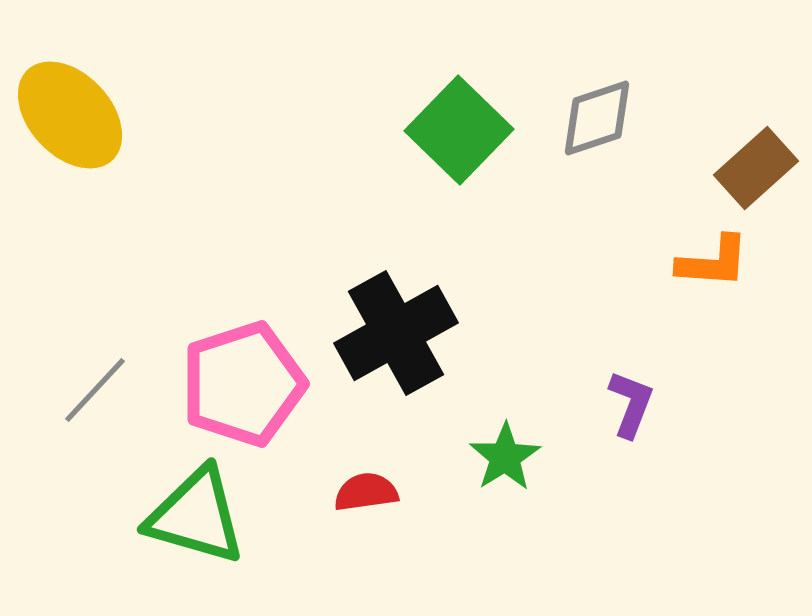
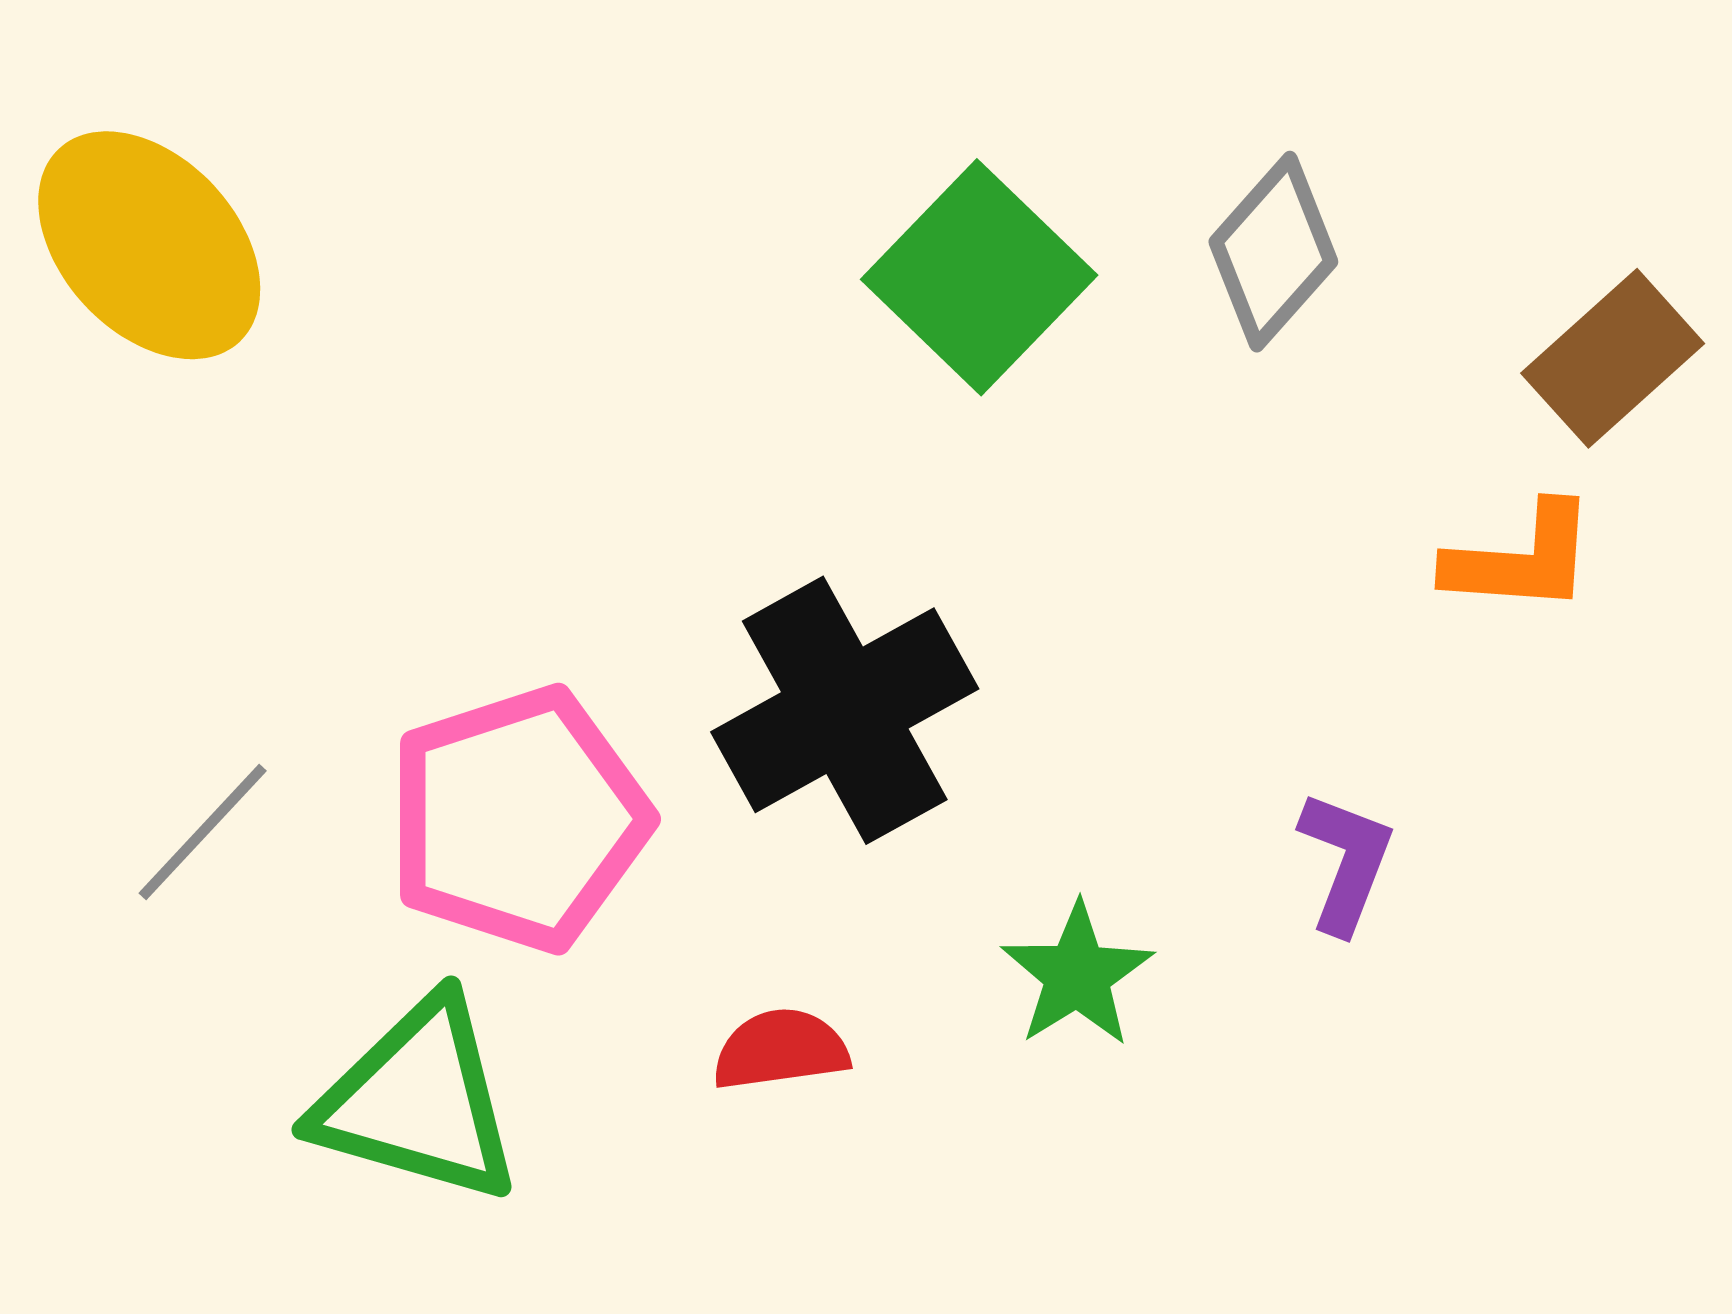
gray diamond: (597, 118) -> (1273, 252), turned -30

